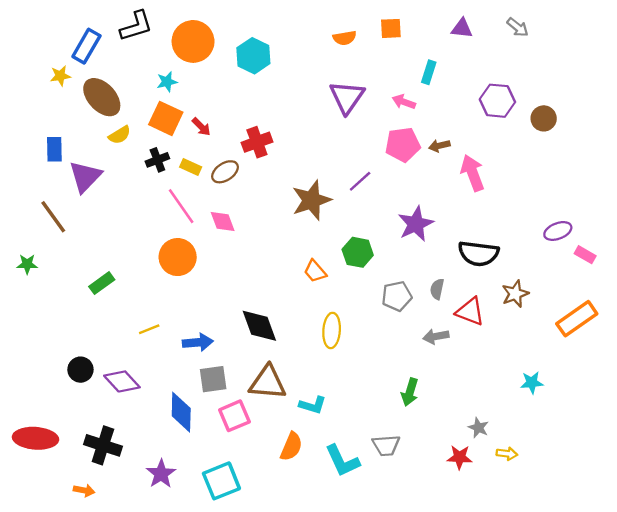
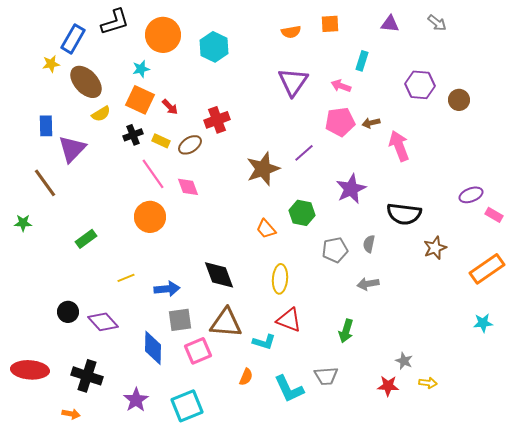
red triangle: (470, 312) -> (289, 320), moved
cyan star: (532, 383) -> (483, 323), moved
orange semicircle: (291, 447) -> (246, 377), size x0.7

